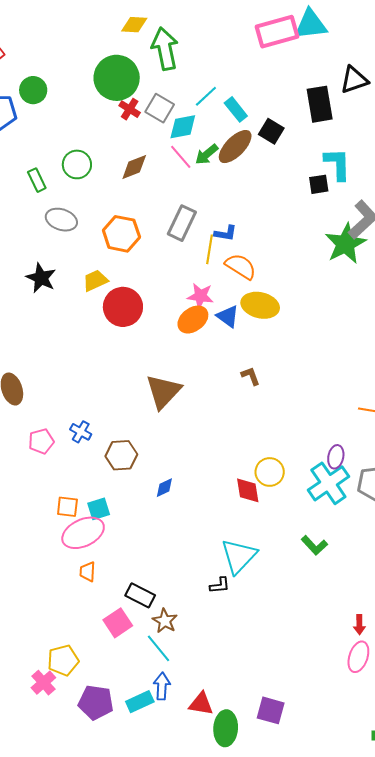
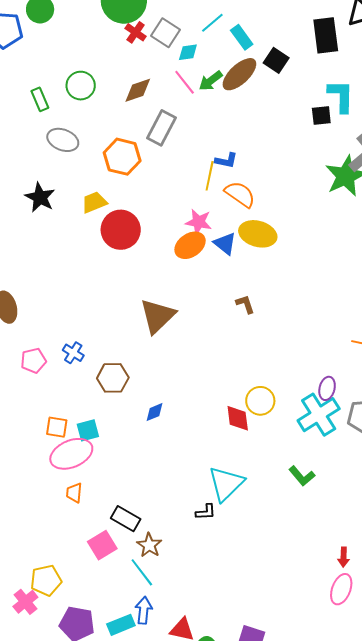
cyan diamond: (183, 127) -> (188, 52), size x0.7
gray rectangle: (182, 223) -> (162, 128), moved

